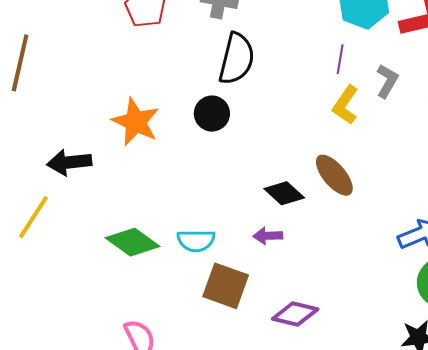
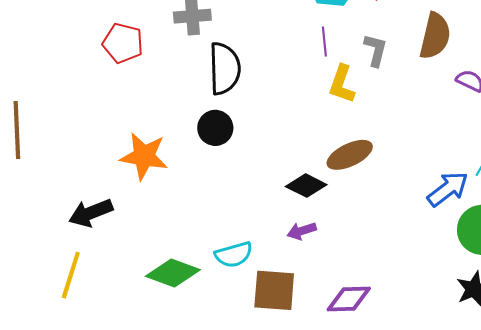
brown ellipse: (334, 175) -> (350, 155), turned -60

